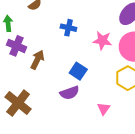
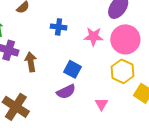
brown arrow: (37, 60) -> (31, 62), turned -30

